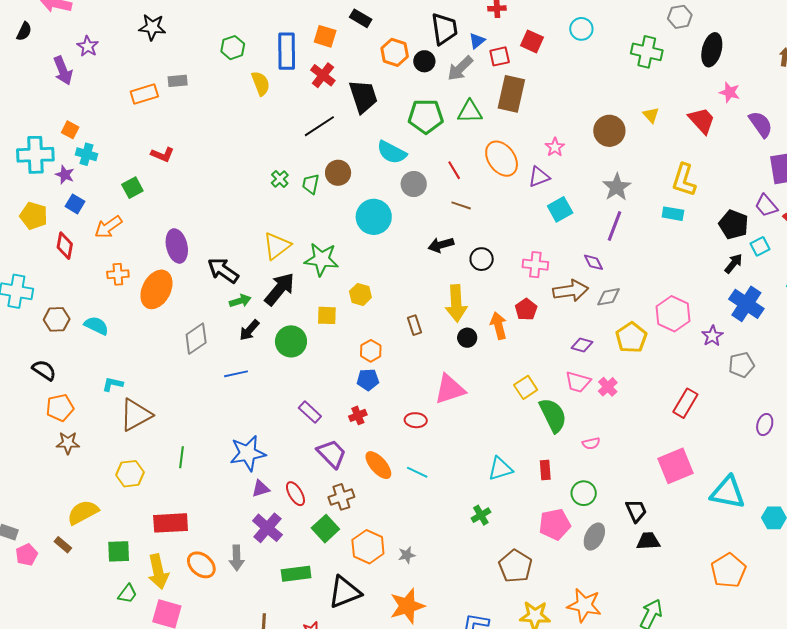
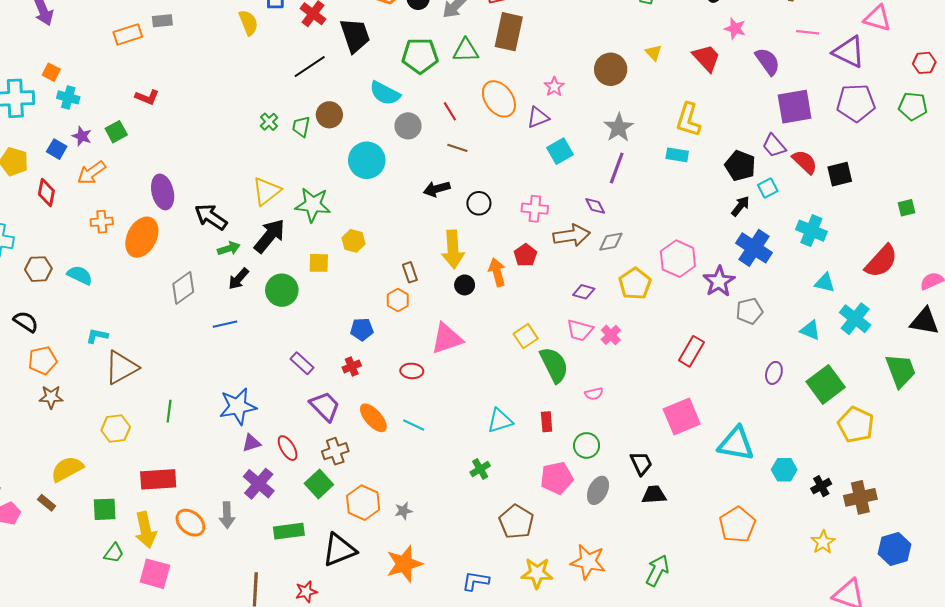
purple star: (65, 175) -> (82, 136), moved
purple star: (712, 336) -> (719, 281), size x1.4
orange hexagon: (371, 351) -> (398, 300), moved

